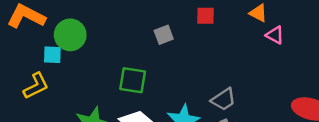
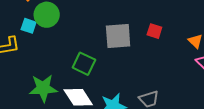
gray square: (164, 35) -> (118, 36), size x1.8

